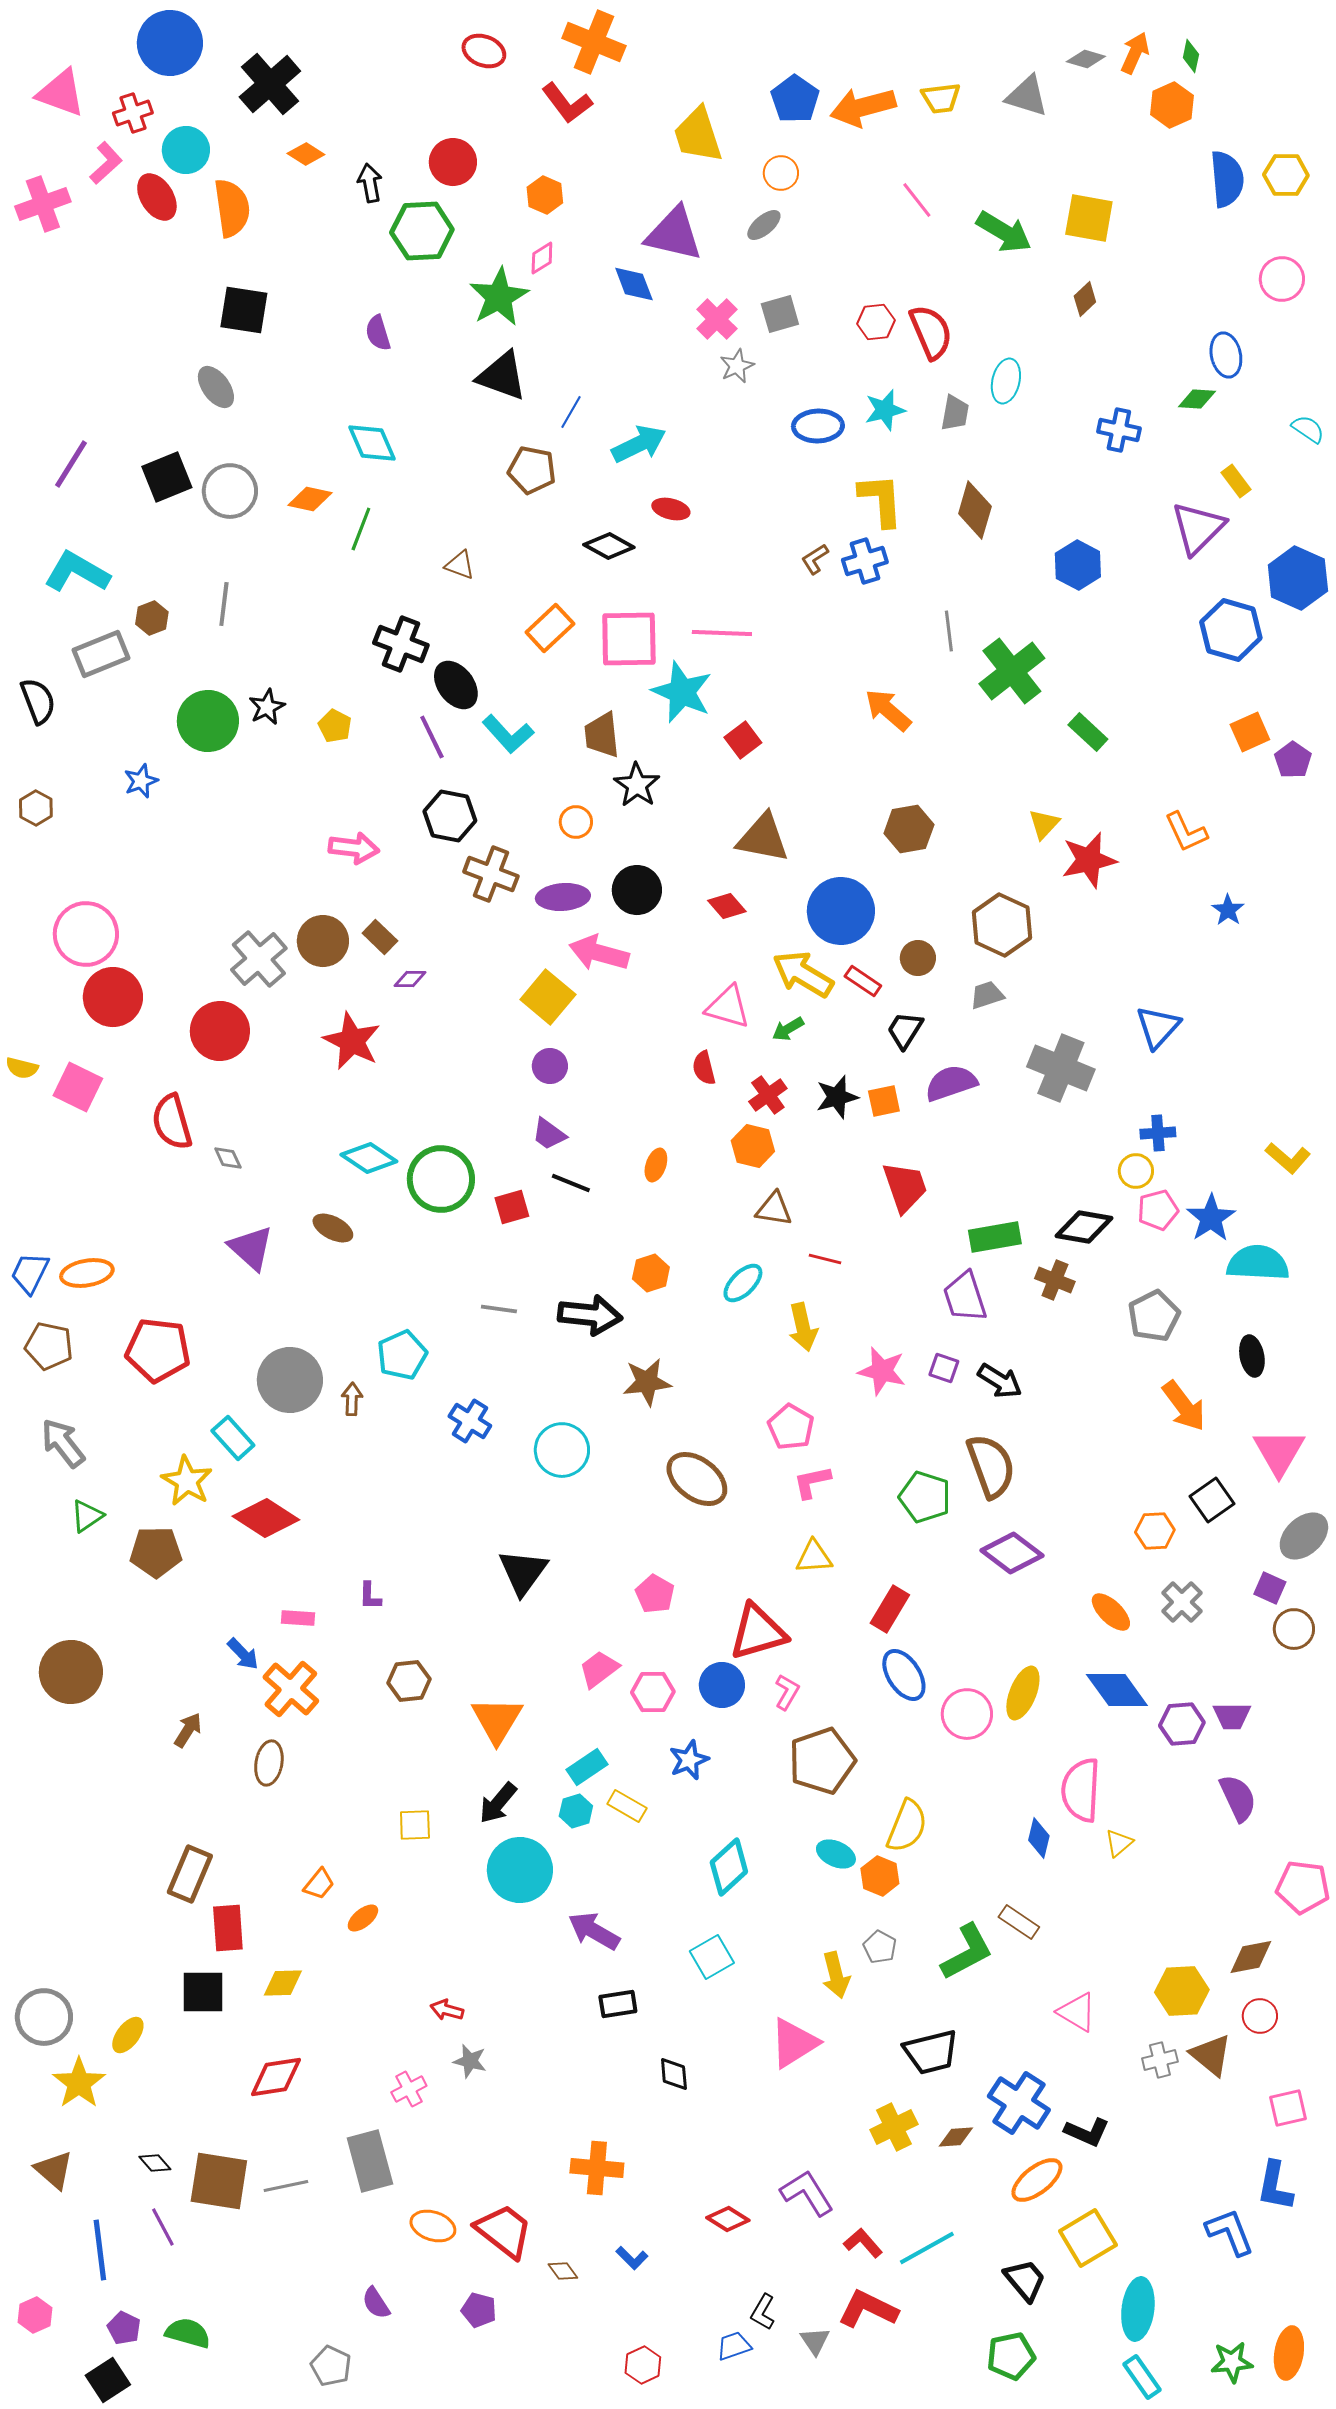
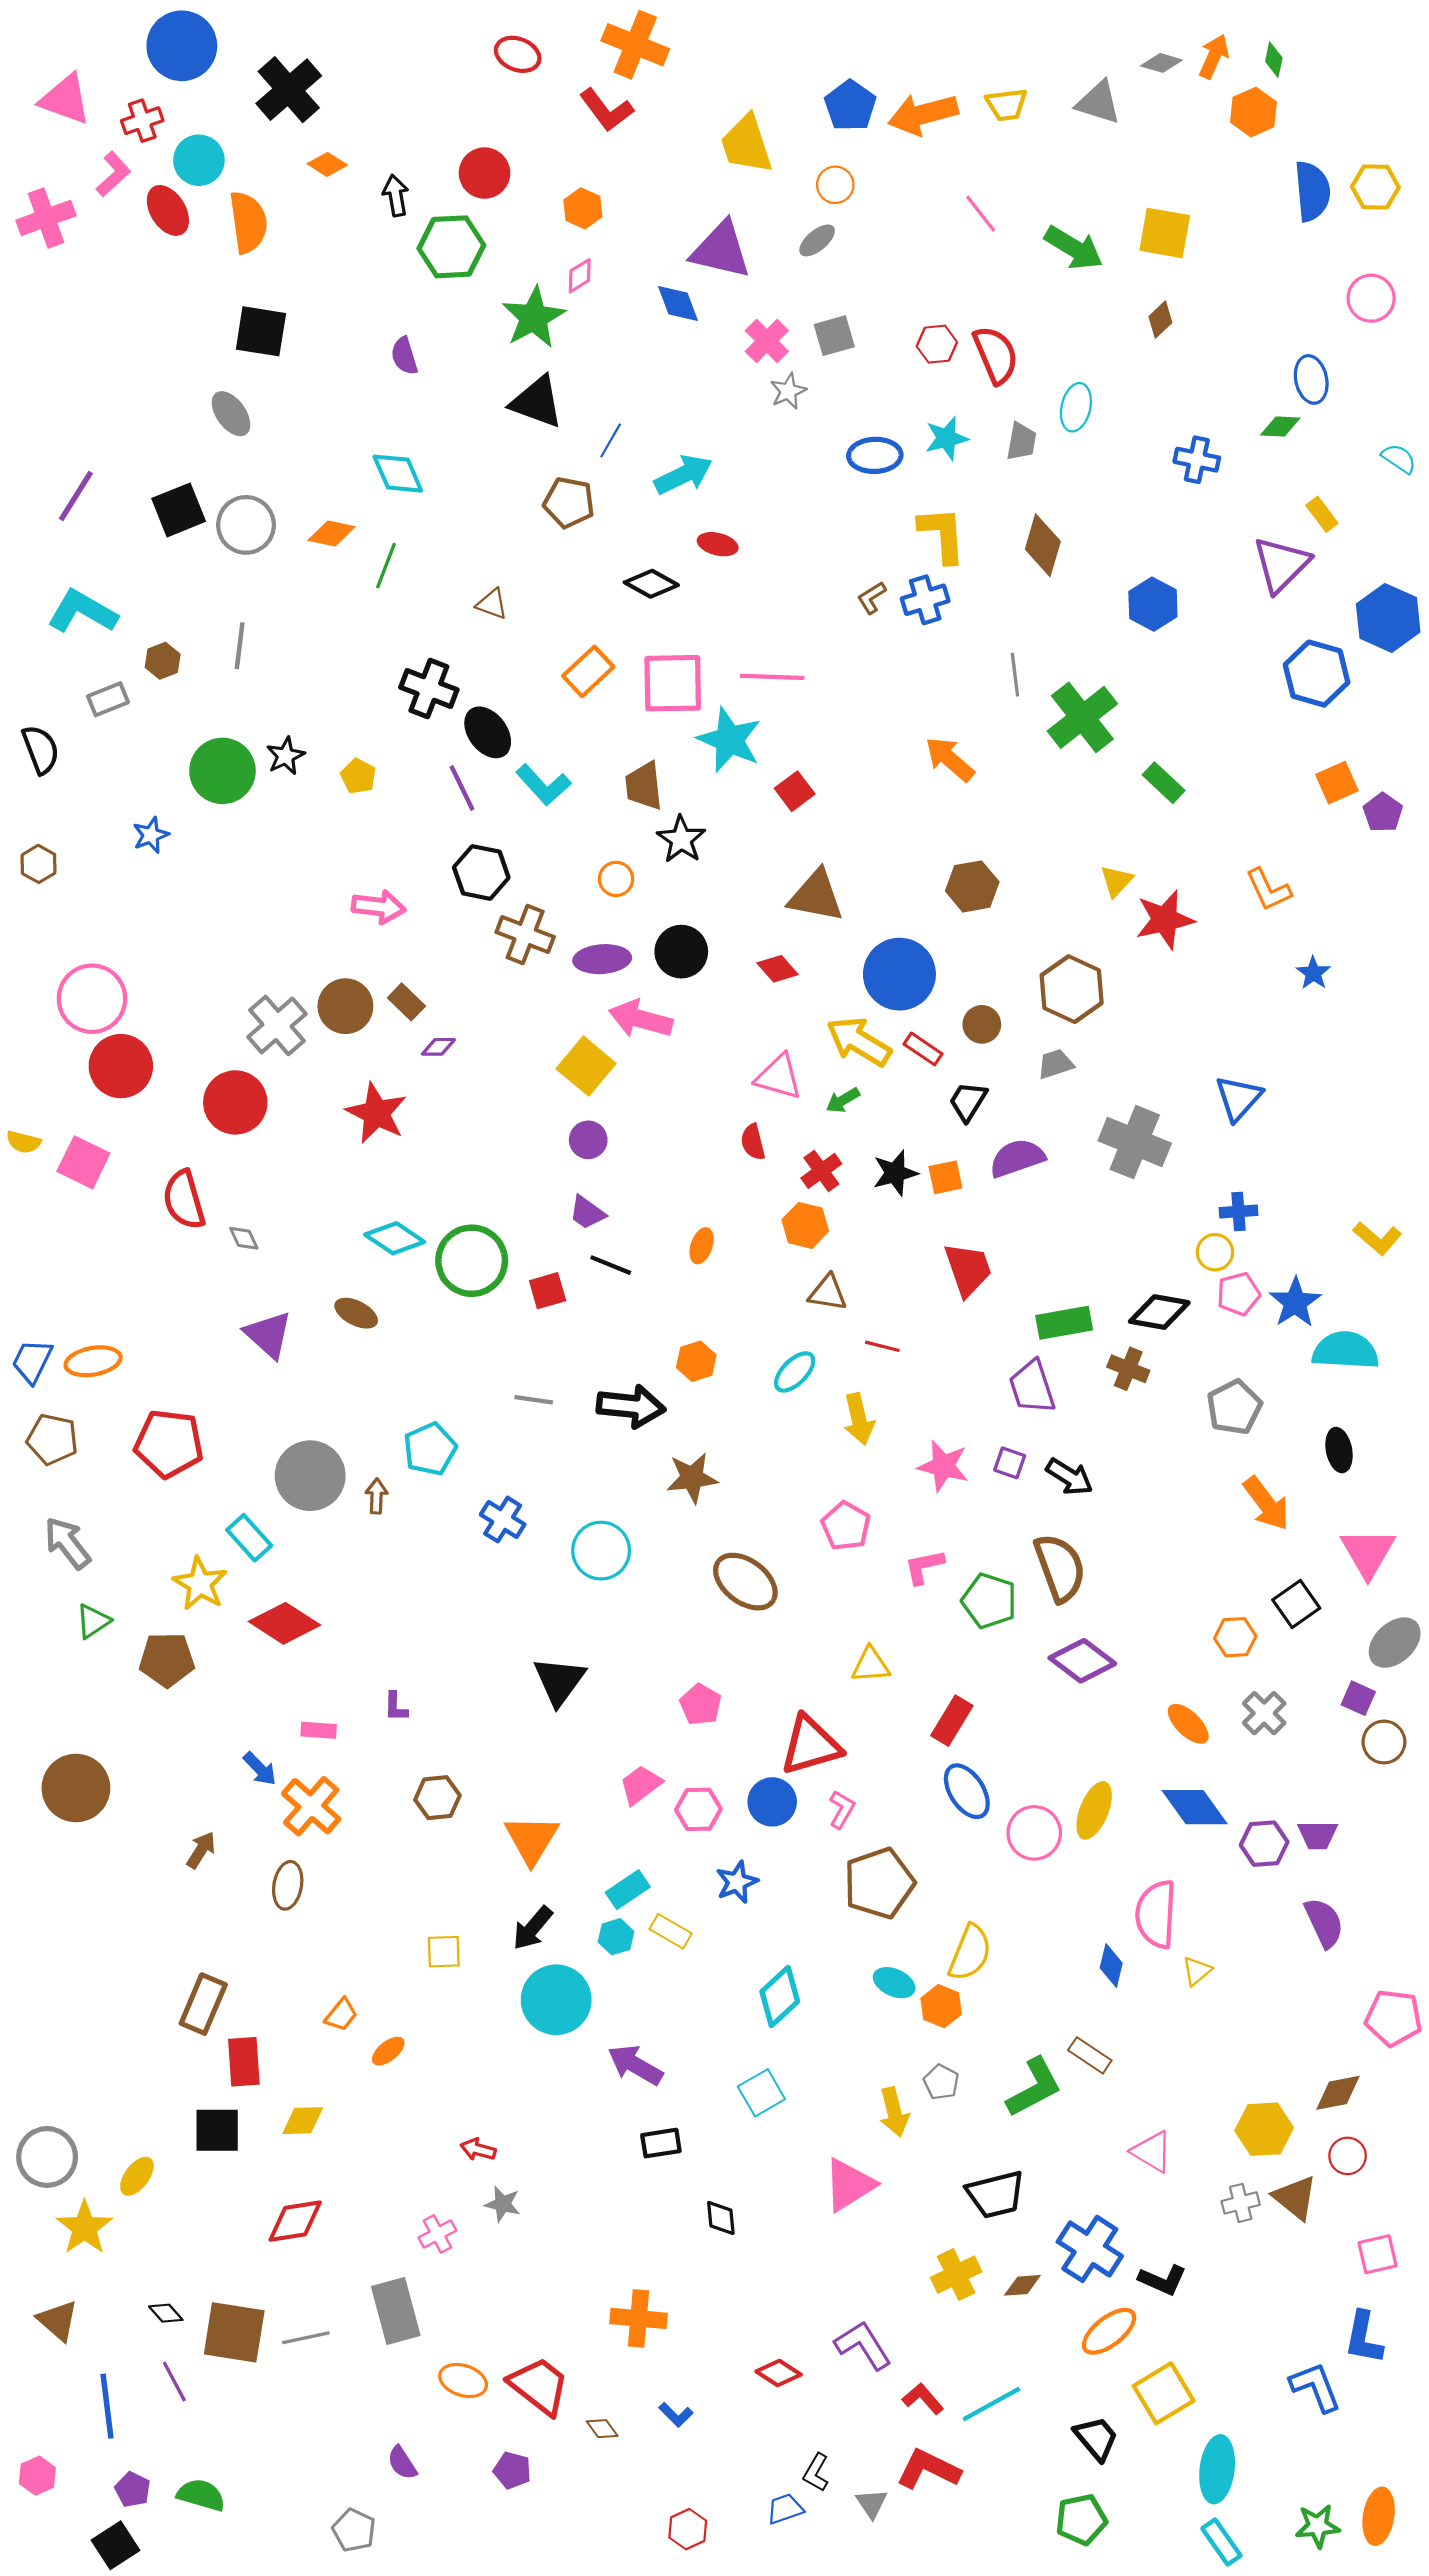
gray rectangle: (101, 654) -> (108, 699), size x0.7
pink L-shape: (812, 1482) -> (924, 1567), moved

